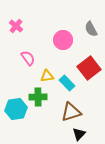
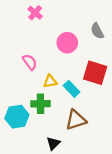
pink cross: (16, 26) -> (35, 13), moved
red square: (89, 68) -> (95, 73), turned -35
black triangle: (79, 134) -> (53, 143), moved

